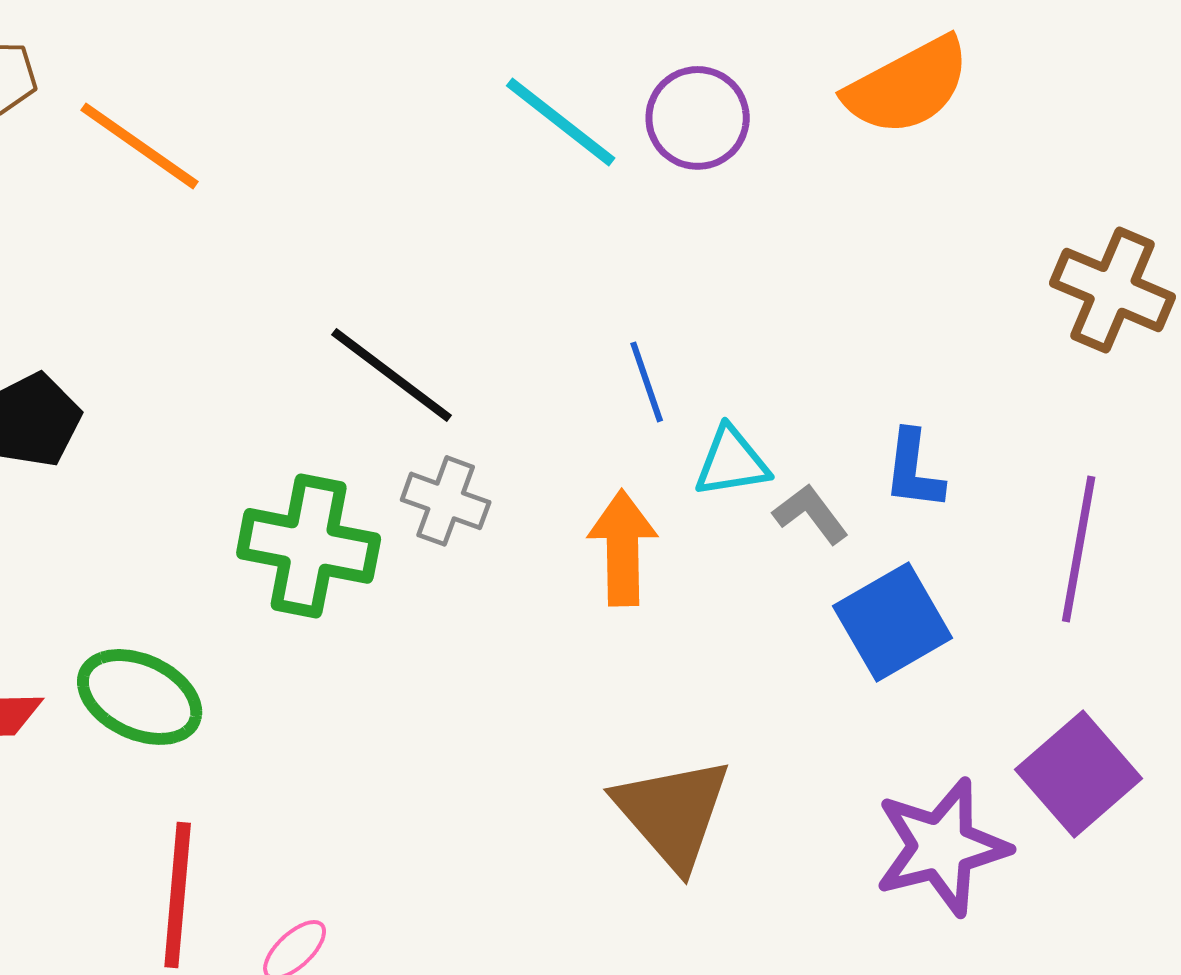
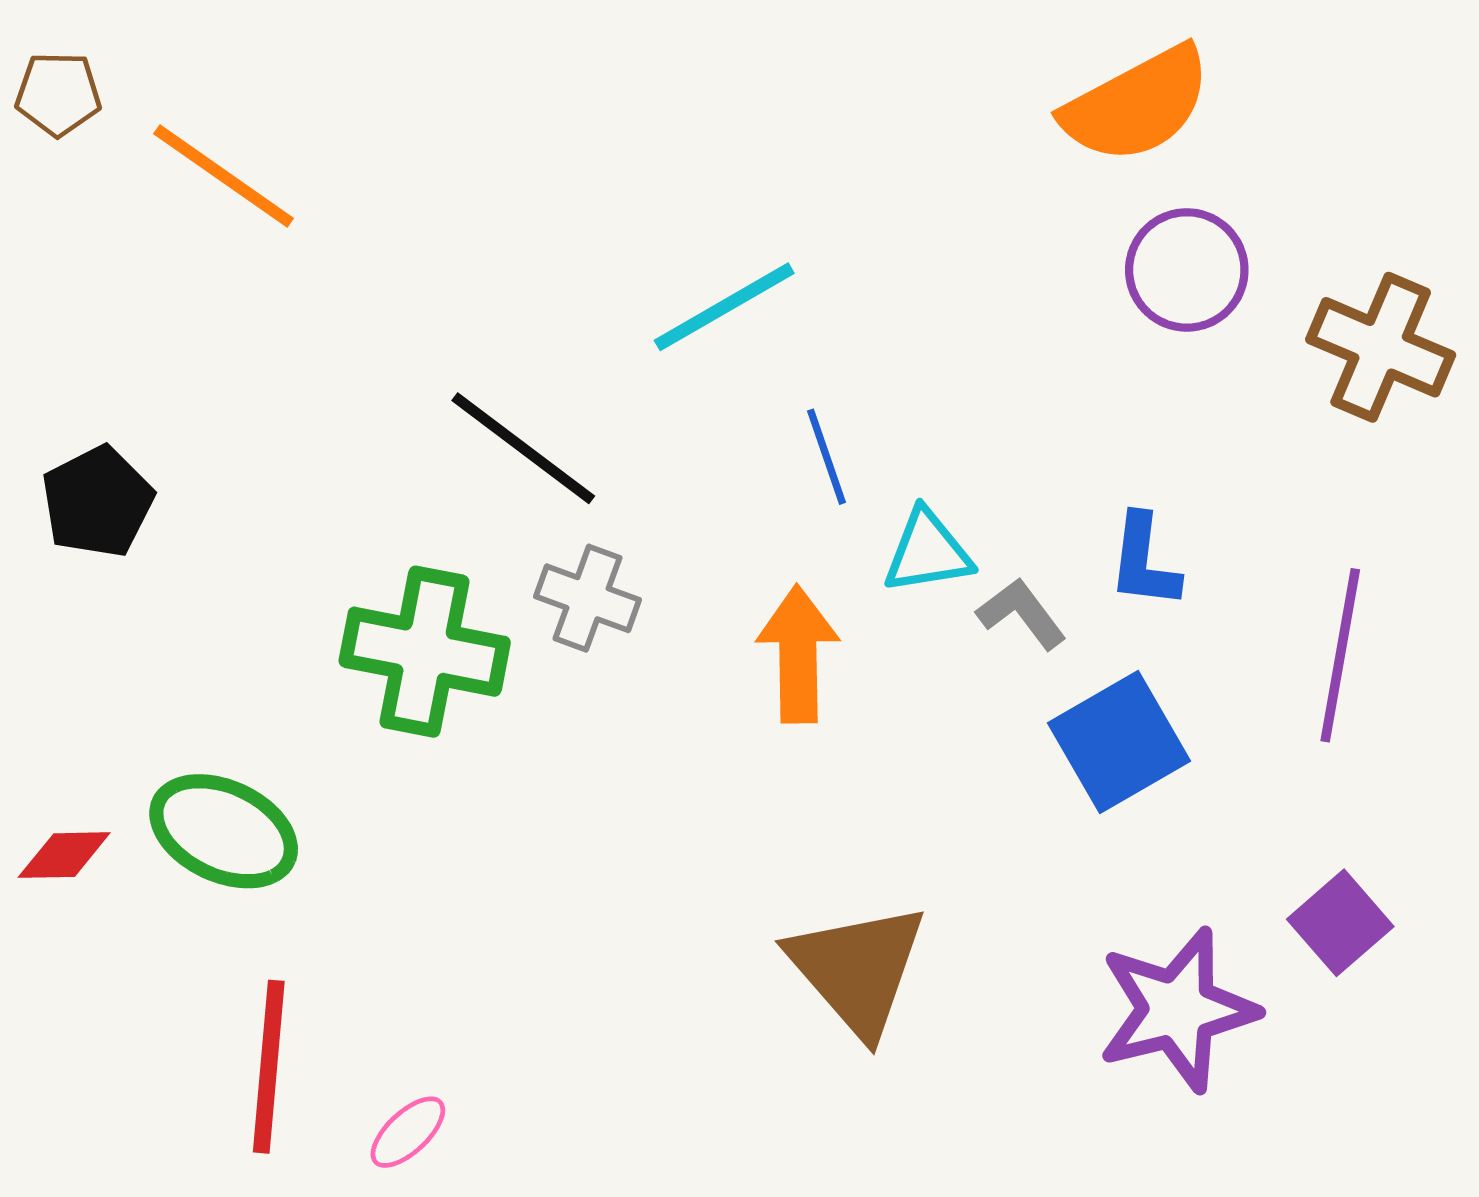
purple circle: (698, 118) -> (1187, 270), moved
cyan line: (561, 122) -> (724, 307), moved, turned -68
purple square: (1079, 774) -> (1340, 923), size x0.7

